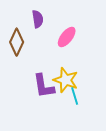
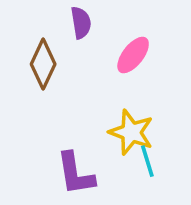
purple L-shape: (44, 86) -> (76, 174), moved

